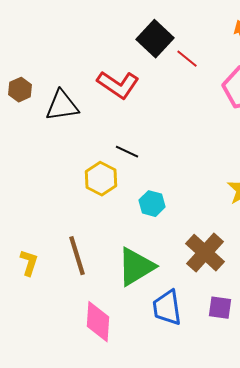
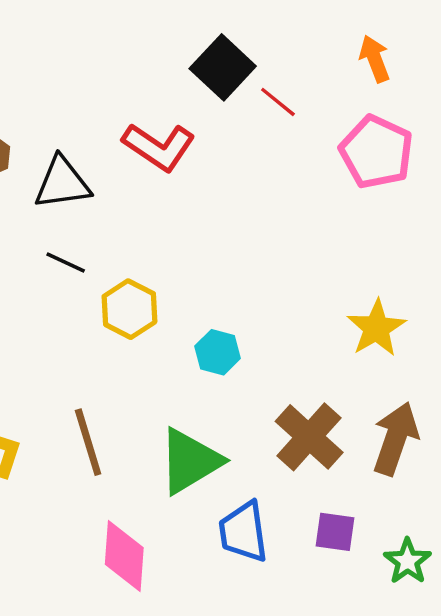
black line: (127, 152) -> (66, 262), moved

